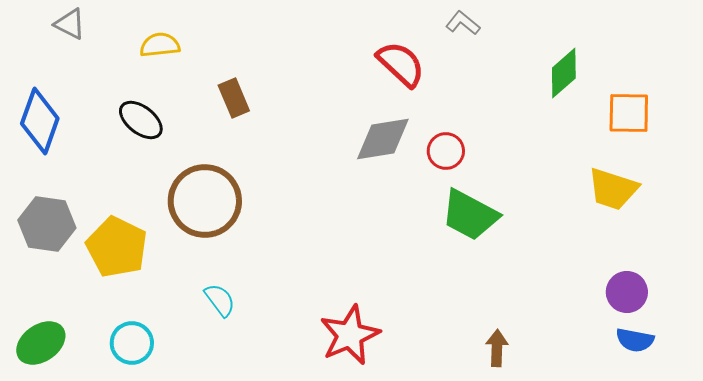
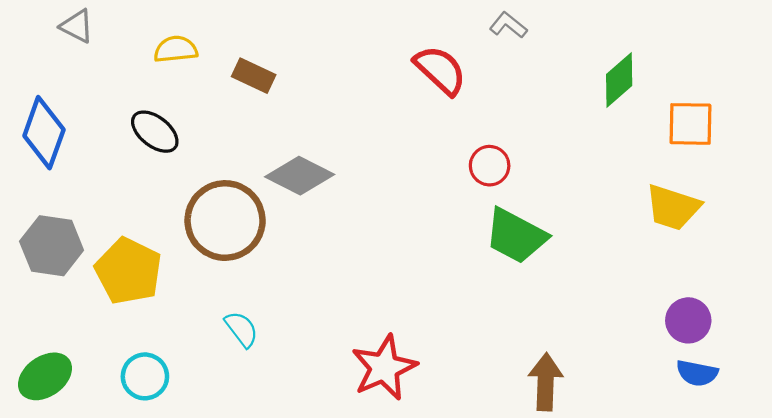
brown rectangle: (234, 98) -> (254, 76), moved, turned -42
gray diamond: (383, 139) -> (300, 176), moved, turned 36
brown arrow: (497, 348) -> (546, 382), size x1.4

